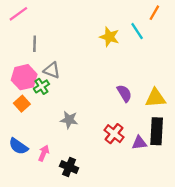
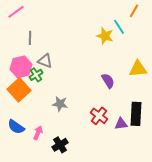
yellow star: (109, 37) -> (105, 36), moved
yellow triangle: (155, 98) -> (138, 69), moved
orange square: (22, 104) -> (19, 90), size x1.6
black cross: (69, 167) -> (60, 145), turned 35

